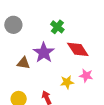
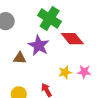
green cross: (57, 27) -> (50, 18), size x1.6
pink star: (86, 76) -> (84, 72), moved

